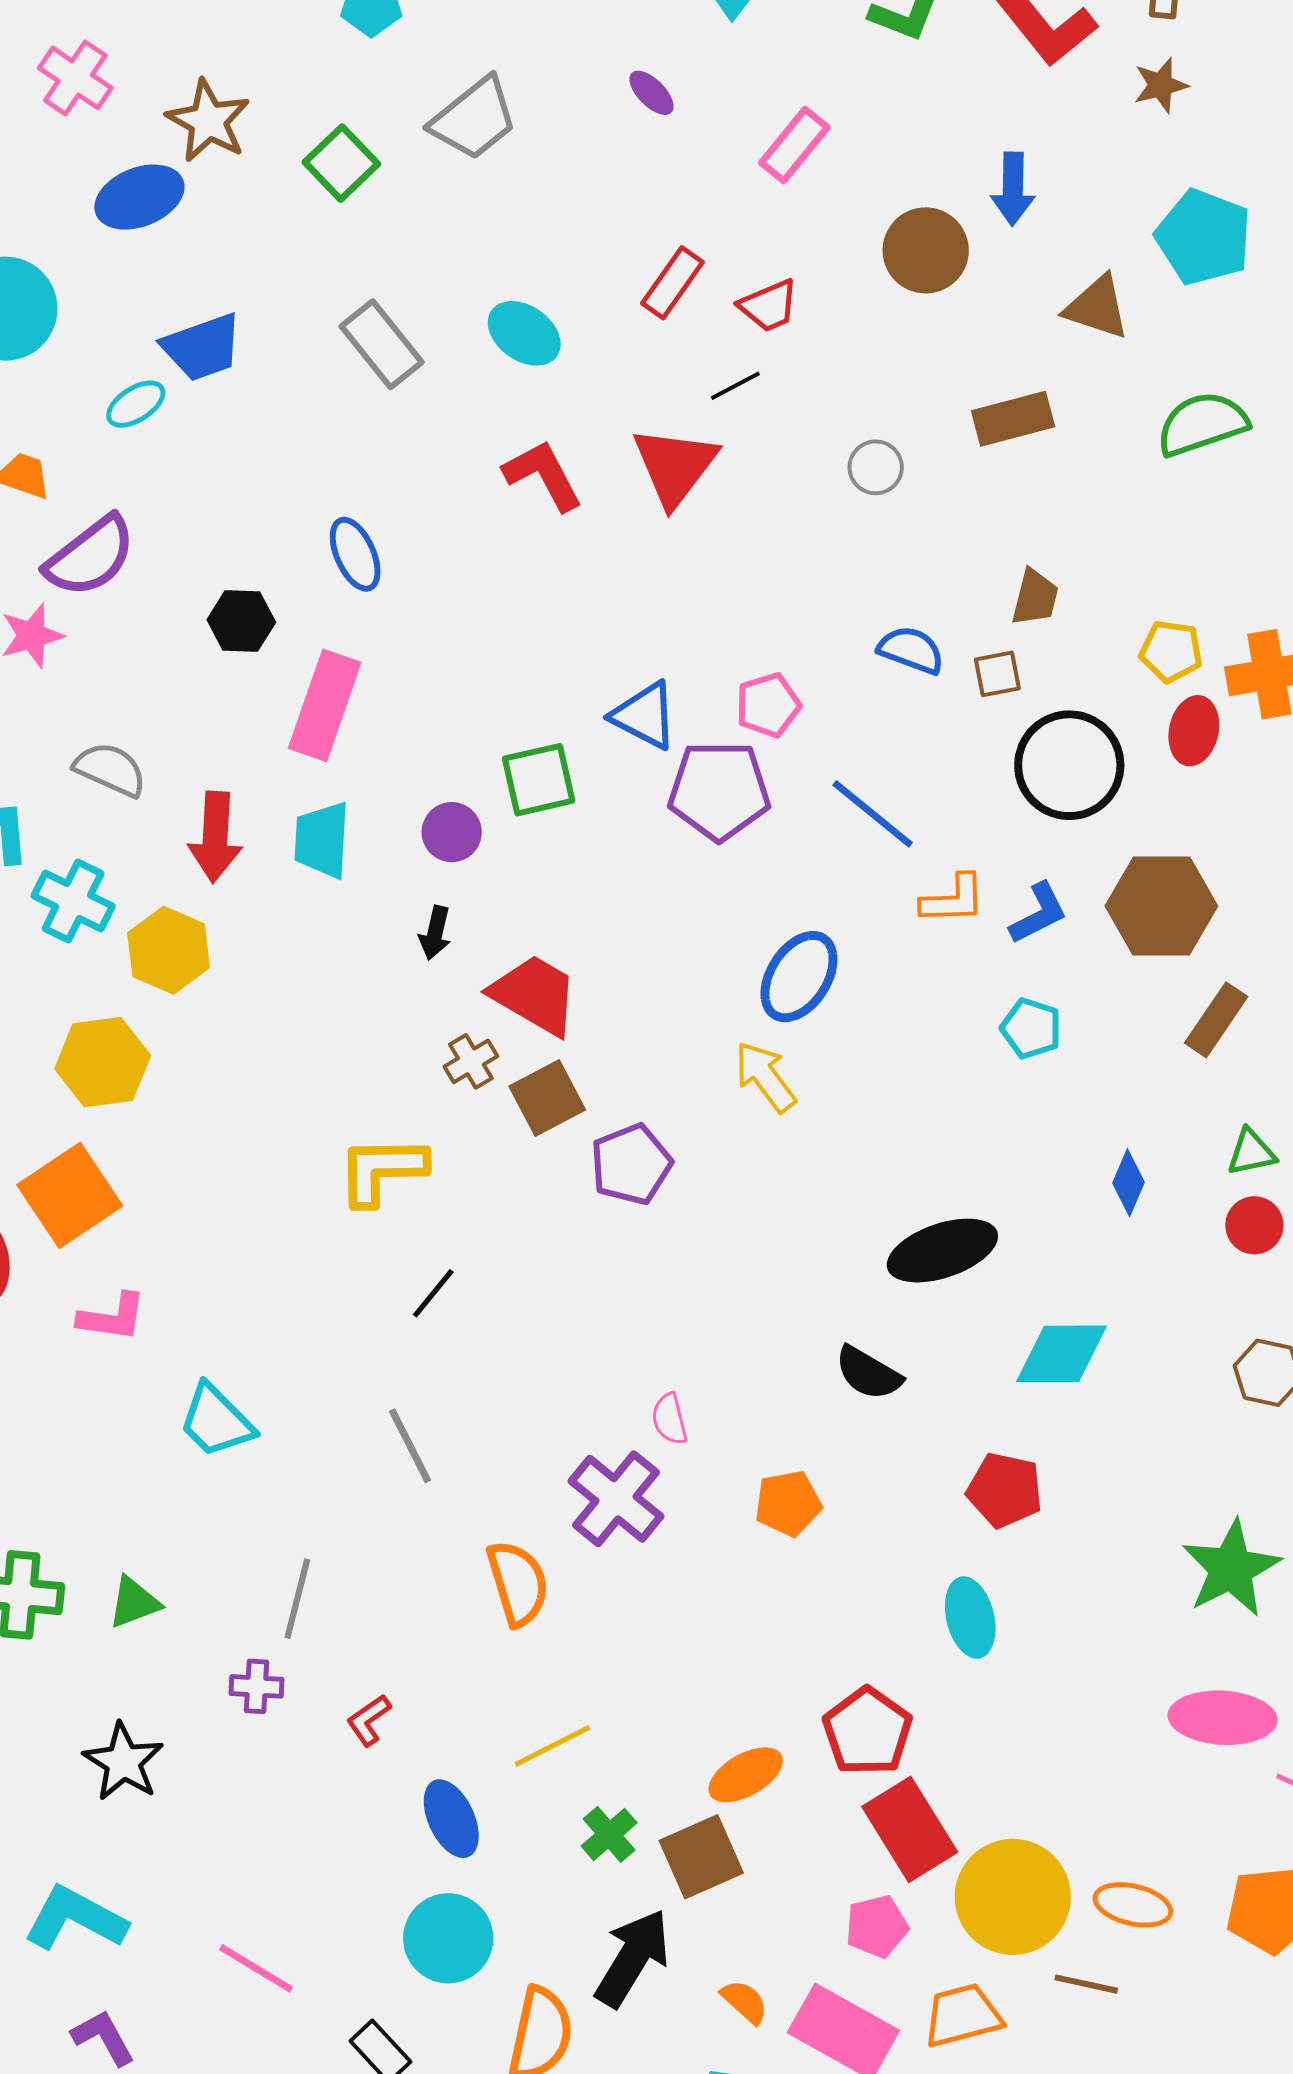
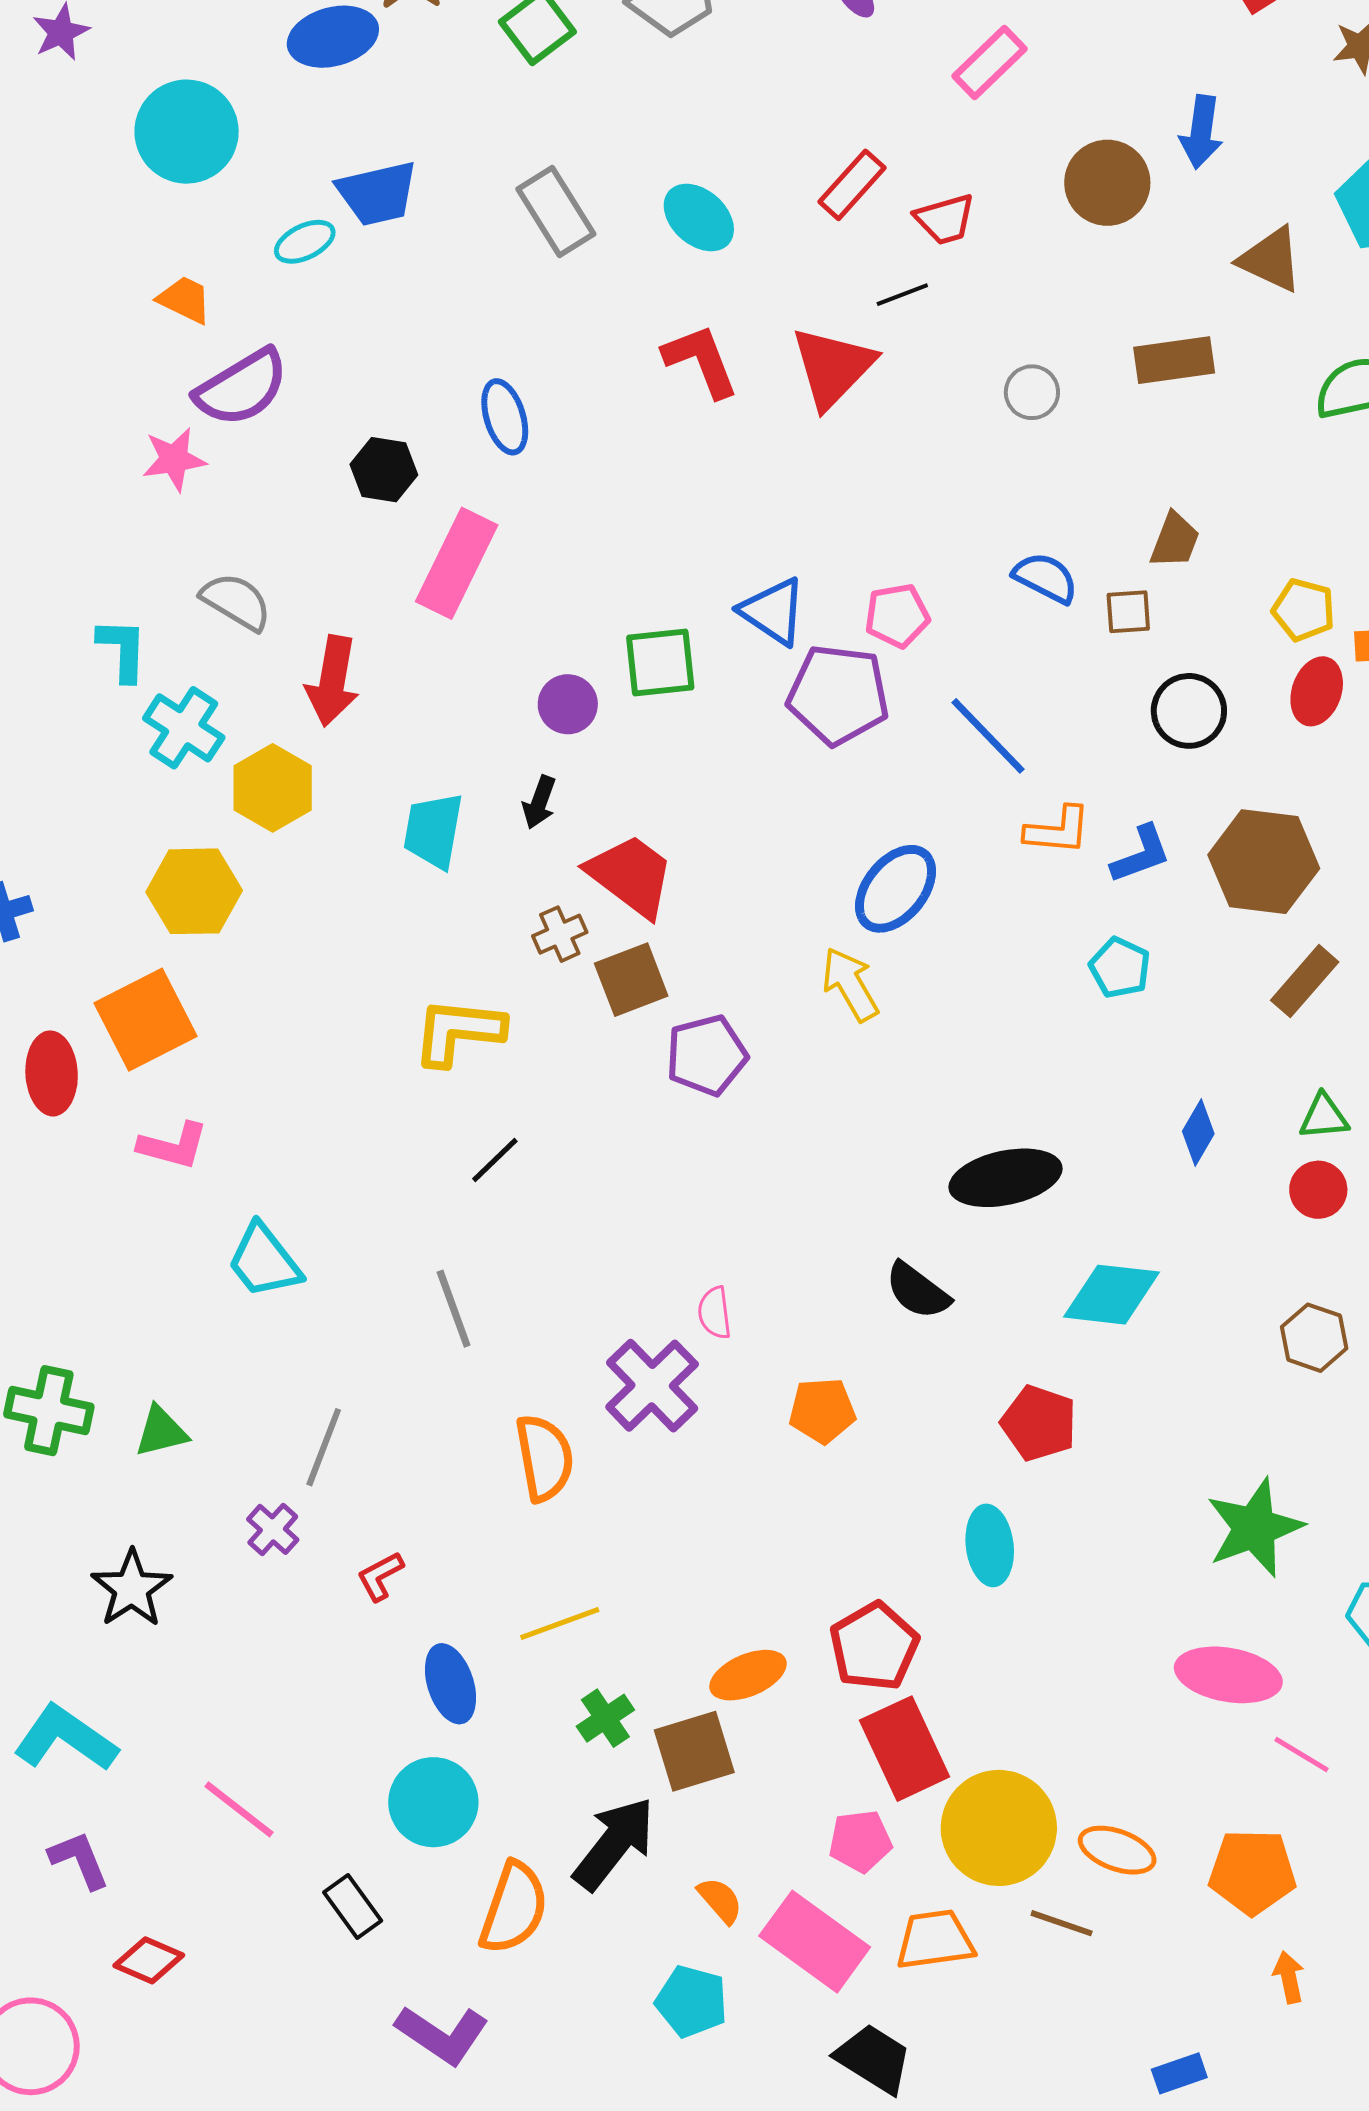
black circle: (1069, 765) -> (1189, 711), size x0.7
cyan trapezoid: (322, 840) -> (433, 831), moved
purple cross: (256, 1686) -> (273, 1529), turned 32

